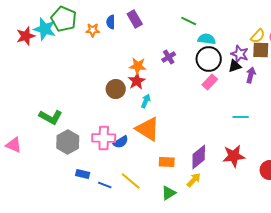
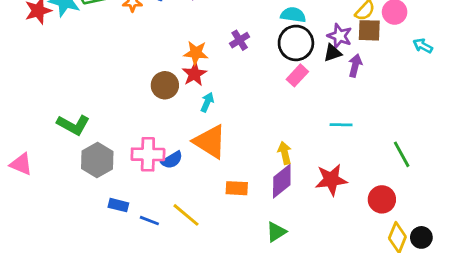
yellow arrow: (194, 180) -> (285, 153), moved, turned -56
green triangle: (169, 193) -> (276, 232), moved

